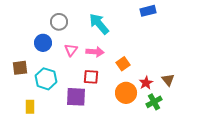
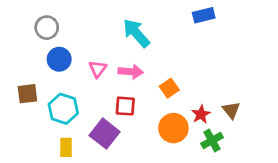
gray circle: (59, 22) -> (47, 28), moved
purple square: (76, 97) -> (105, 134), turned 35
yellow rectangle: (30, 107) -> (66, 147), moved

